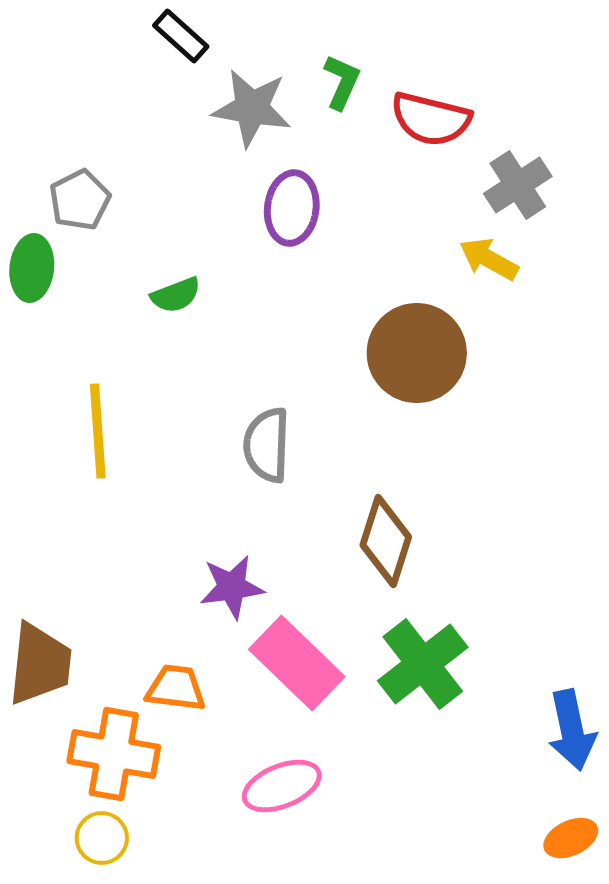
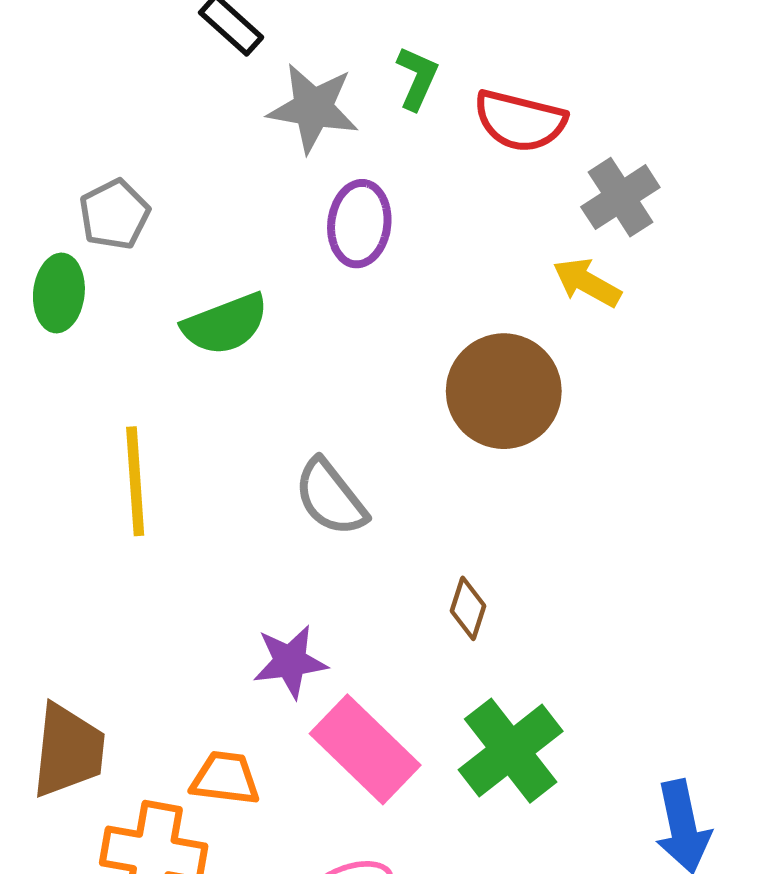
green semicircle: (176, 295) -> (225, 324), size x1.5
gray semicircle: (267, 445) -> (330, 497), turned -40
brown diamond: (386, 541) -> (468, 608), size x0.6

